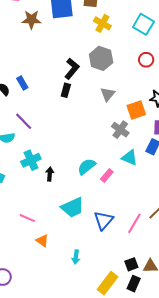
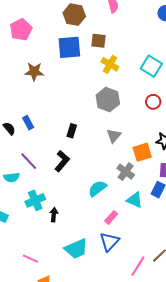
brown star: (31, 20) -> (34, 72), moved
black L-shape: (72, 69) -> (62, 161), moved
cyan semicircle: (87, 167) -> (97, 188), moved
blue triangle: (104, 220) -> (109, 242), moved

